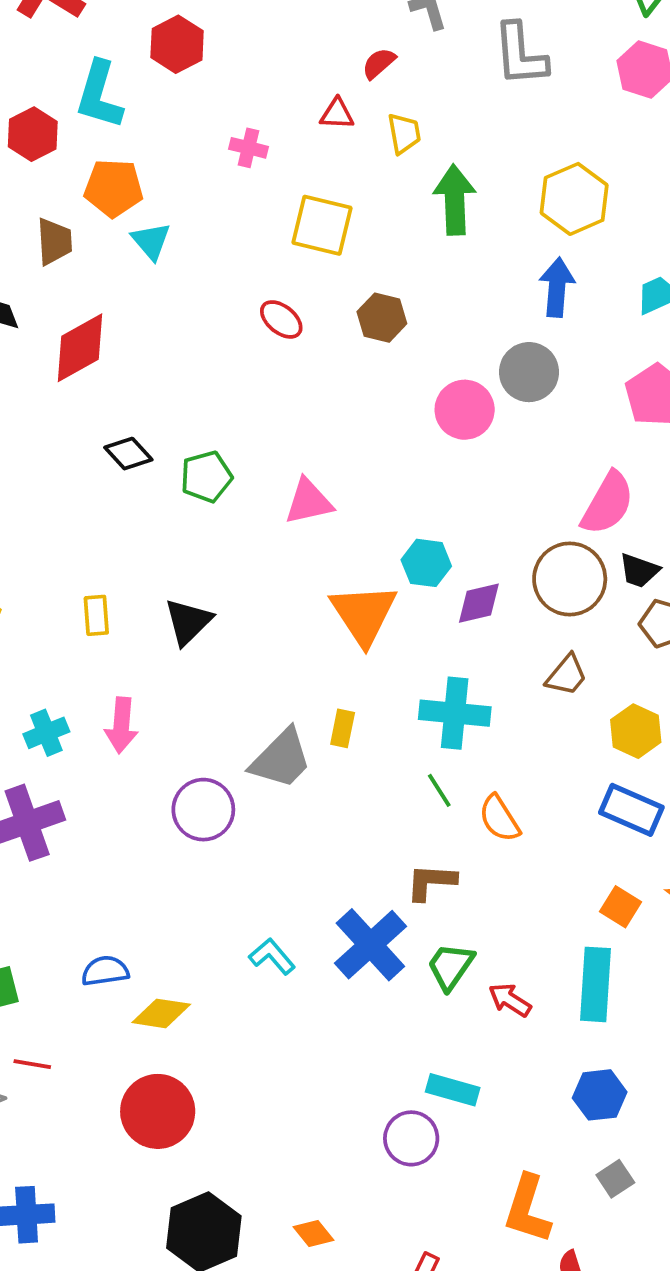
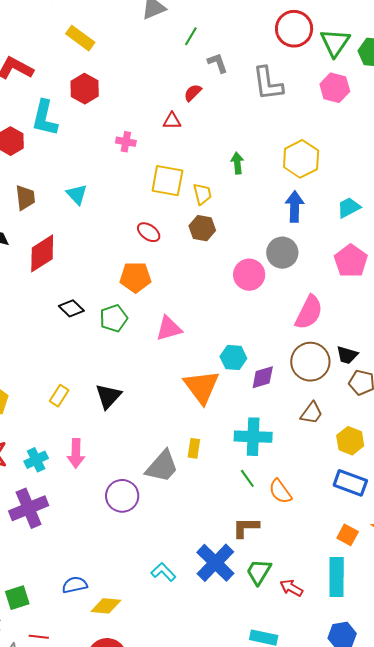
yellow trapezoid: (404, 133) -> (202, 194), moved
orange pentagon: (114, 188) -> (135, 277), moved
green arrow: (455, 200) -> (237, 163), size x0.6
pink semicircle: (608, 503) -> (309, 312), moved
yellow rectangle: (96, 615) -> (59, 396), turned 40

